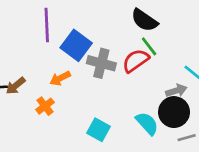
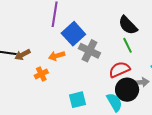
red semicircle: (136, 61) -> (119, 70), moved
black circle: (174, 112) -> (127, 90), moved
cyan square: (99, 130) -> (77, 100), turned 36

